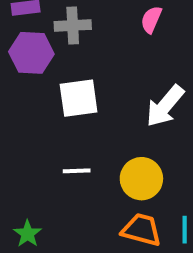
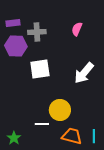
white line: (77, 171) -> (42, 124), moved
yellow circle: (141, 179) -> (60, 110), moved

